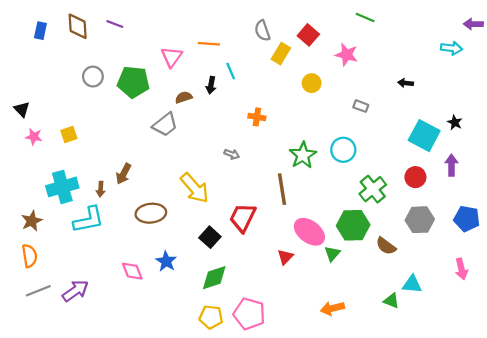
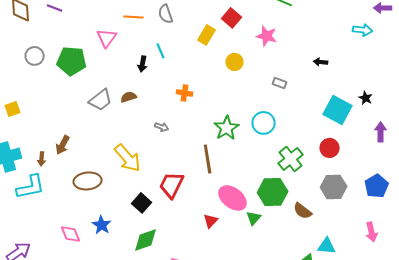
gray semicircle: (262, 31) -> (166, 14), moved
orange line: (209, 44) -> (134, 17), moved
brown semicircle: (184, 97) -> (129, 97), moved
purple arrow: (451, 165) -> (381, 132), moved
blue pentagon: (467, 219) -> (377, 186), turned 30

